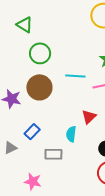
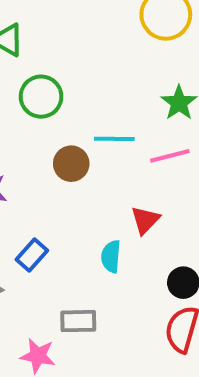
brown circle: (39, 87) -> (71, 164), moved, size x0.7
gray rectangle: (53, 154) -> (78, 321), moved

